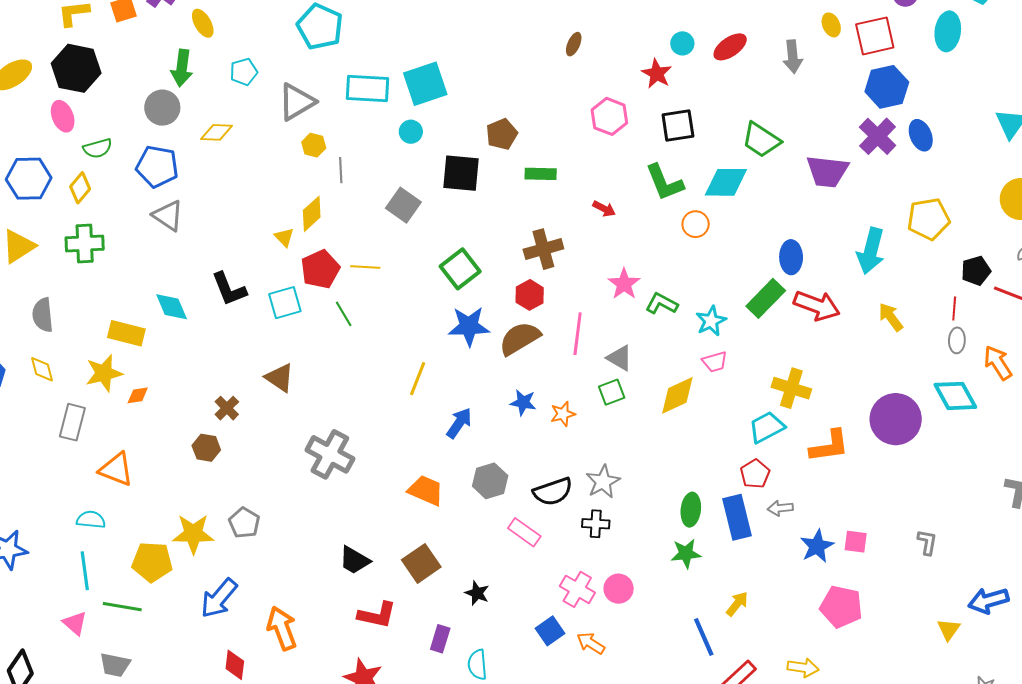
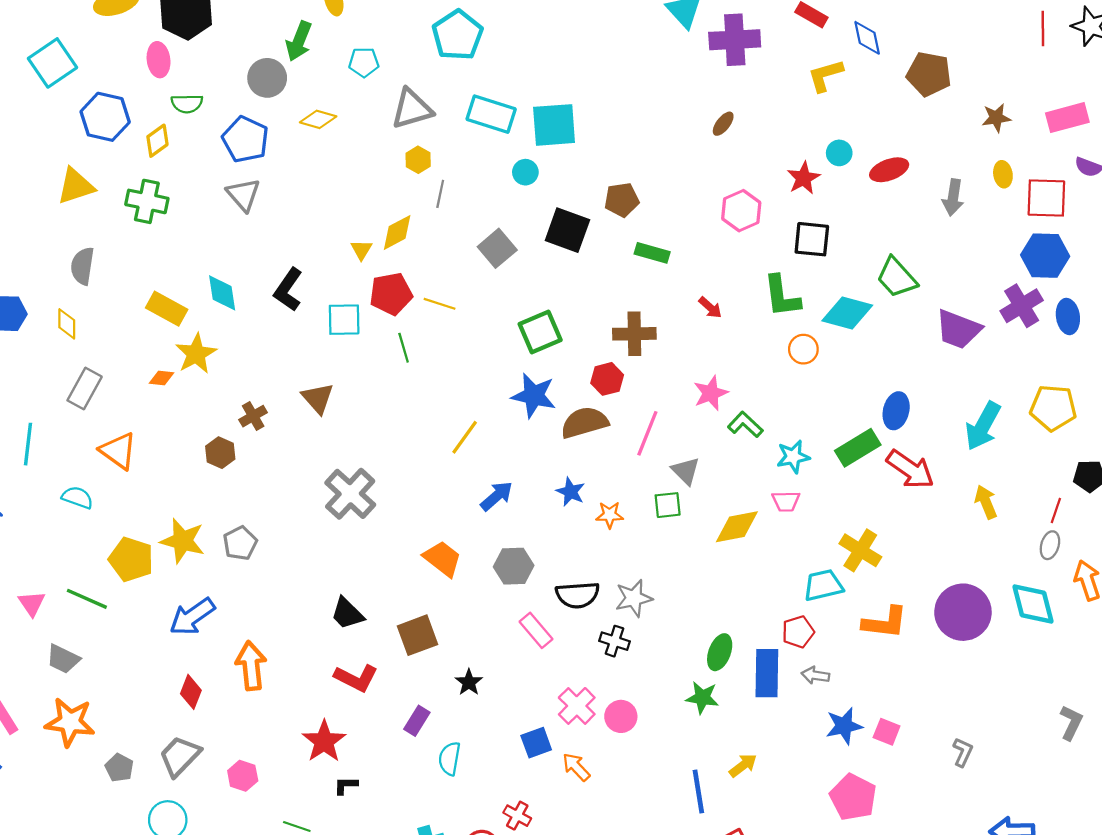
black L-shape: (229, 289) -> (288, 290), turned 42
yellow star: (104, 373) -> (196, 354), moved, turned -30
cyan line: (85, 571) -> (28, 444), moved

